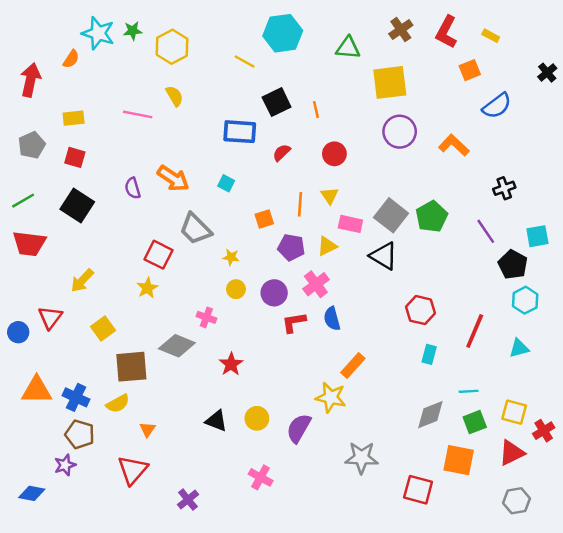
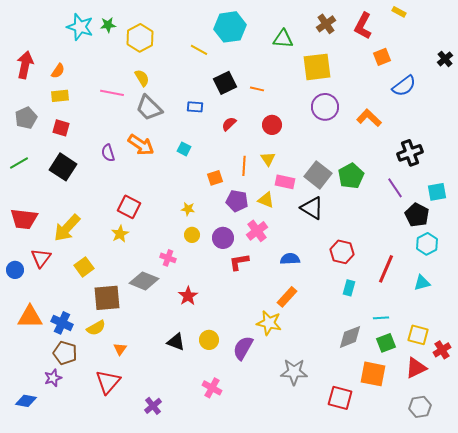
yellow rectangle: (491, 36) -> (399, 12), moved
orange semicircle: (71, 59) -> (58, 71), moved
orange line: (316, 110) -> (257, 89), turned -64
blue rectangle: (240, 132) -> (195, 107), size x0.6
black cross: (504, 188) -> (410, 153), size x1.4
gray trapezoid: (195, 229) -> (149, 108), moved
red trapezoid: (29, 244) -> (24, 219), moved
yellow triangle: (327, 246) -> (266, 200), turned 48
yellow arrow: (82, 281) -> (67, 228), size x1.4
blue semicircle: (332, 319) -> (290, 259), moved, turned 102

